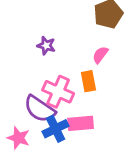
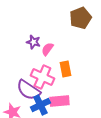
pink semicircle: (100, 55) -> (47, 49), moved

